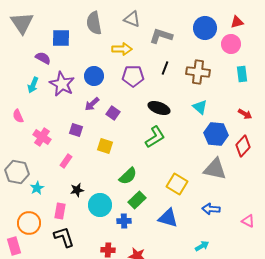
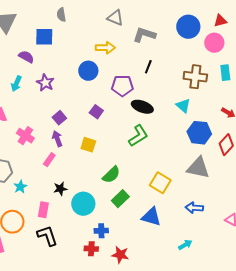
gray semicircle: (94, 23) -> (61, 15), moved, size x0.6
brown cross: (198, 72) -> (195, 77), moved
blue circle: (94, 76) -> (88, 71), moved
purple pentagon: (133, 76) -> (122, 86), moved
purple star: (62, 84) -> (45, 83), size x0.7
purple arrow: (92, 104) -> (57, 139), moved, turned 112
purple square: (76, 130) -> (59, 118), moved, turned 32
blue cross: (124, 221) -> (101, 231), moved

